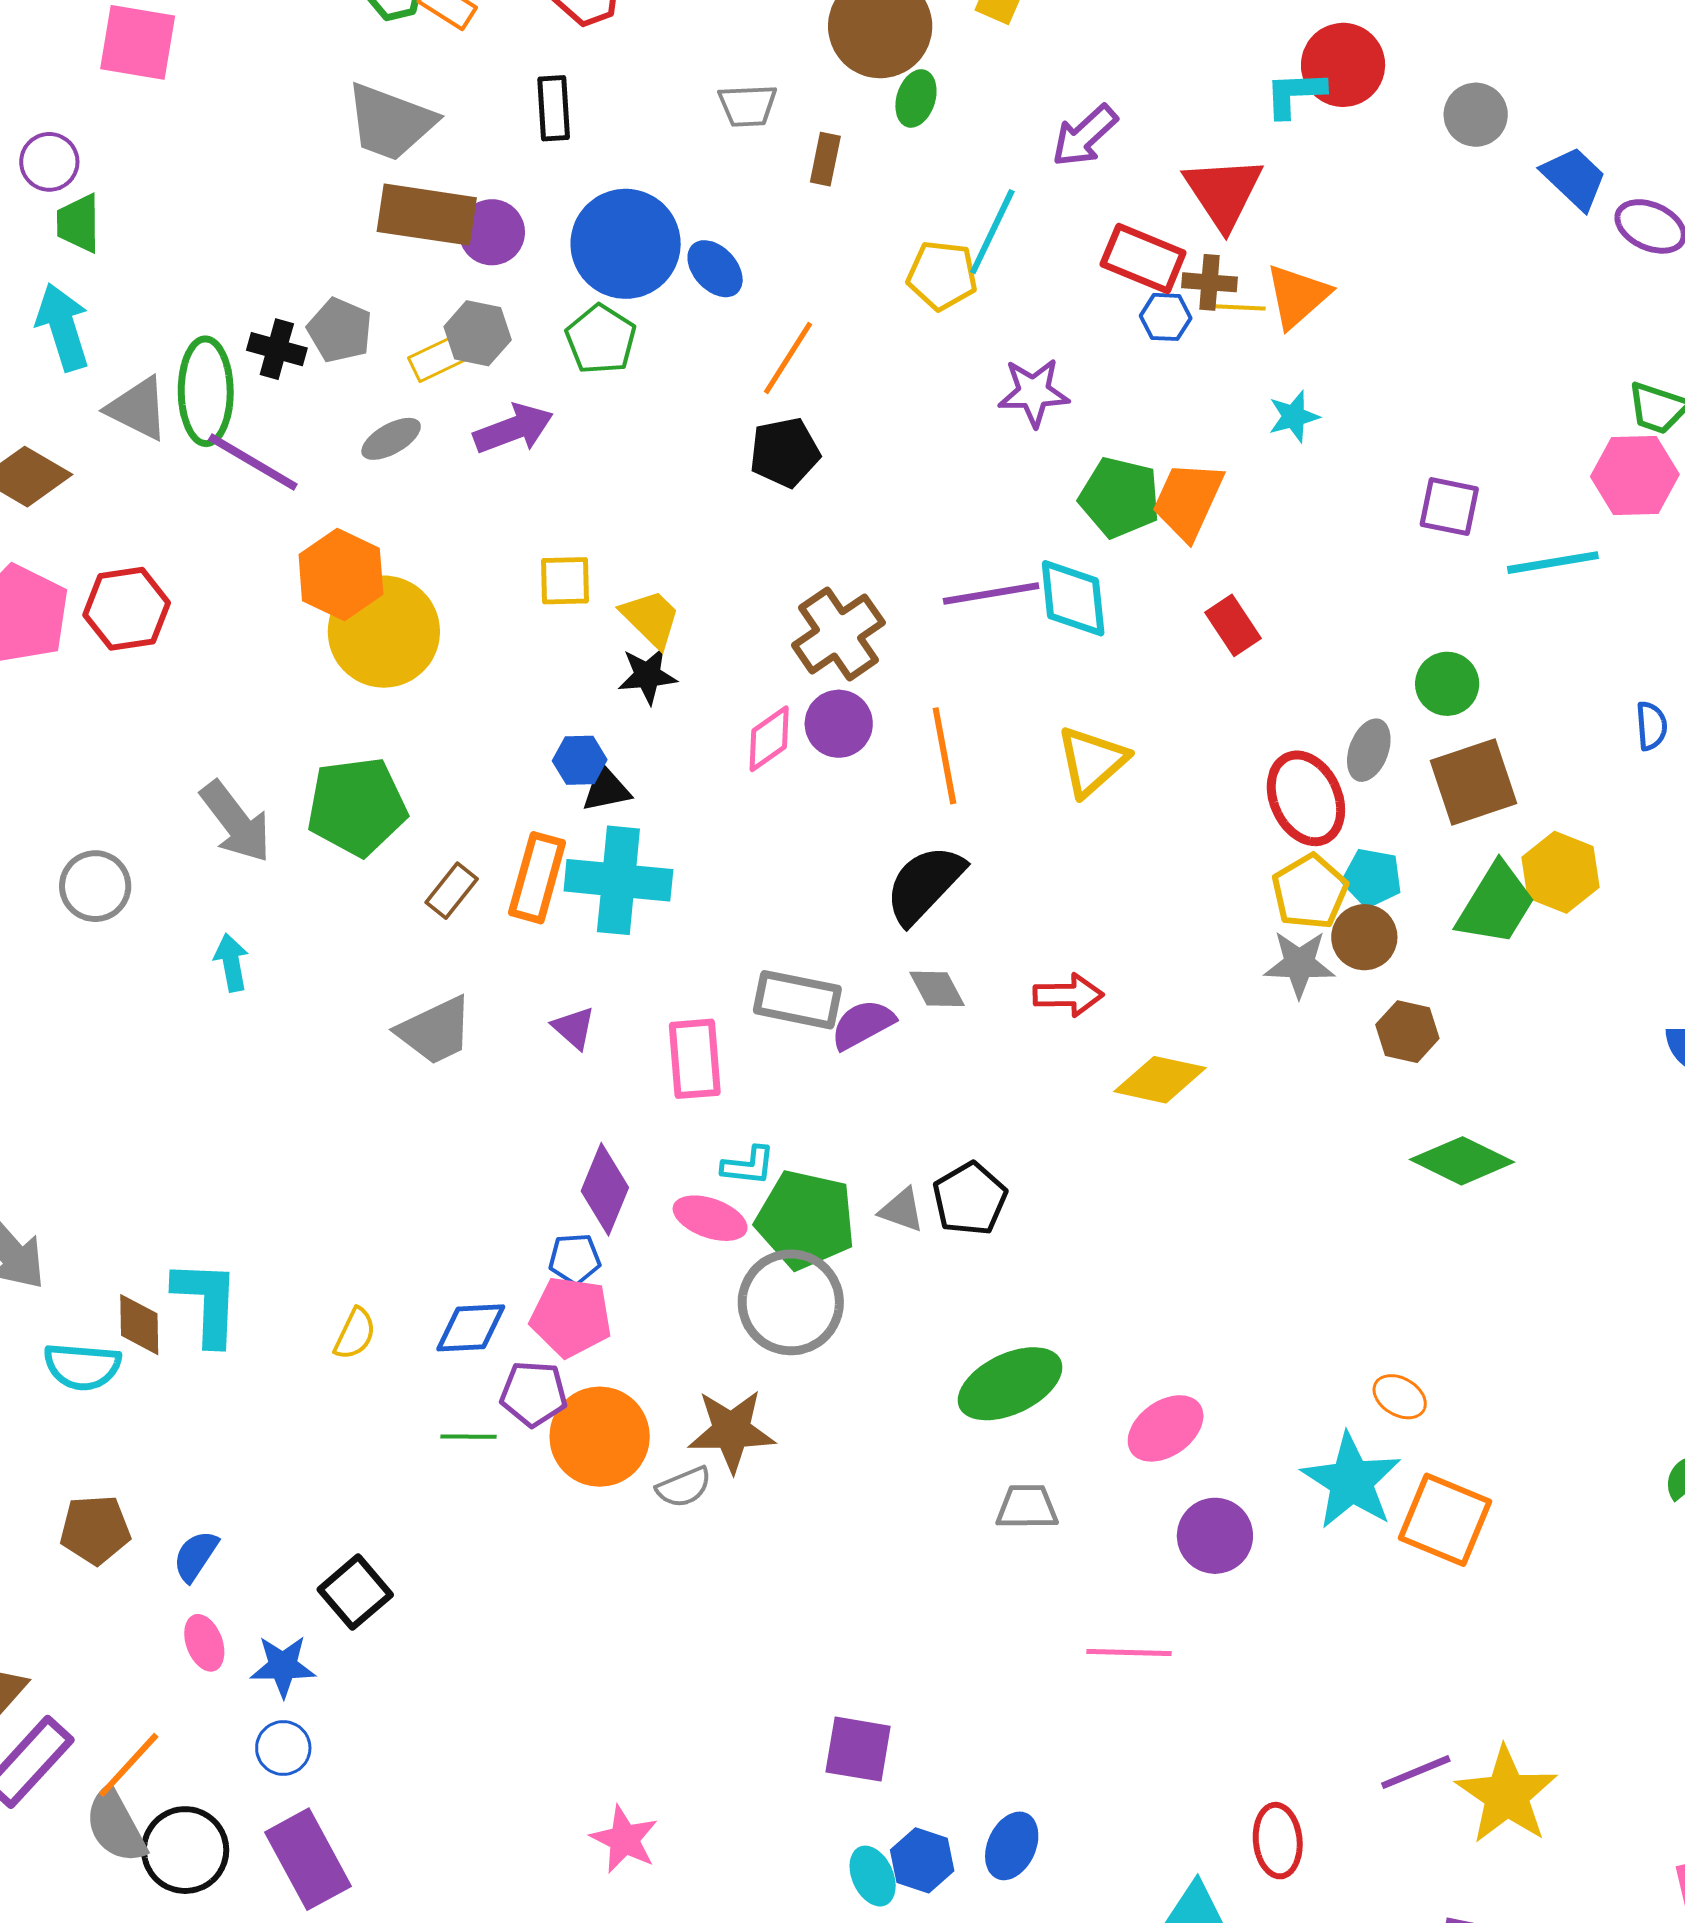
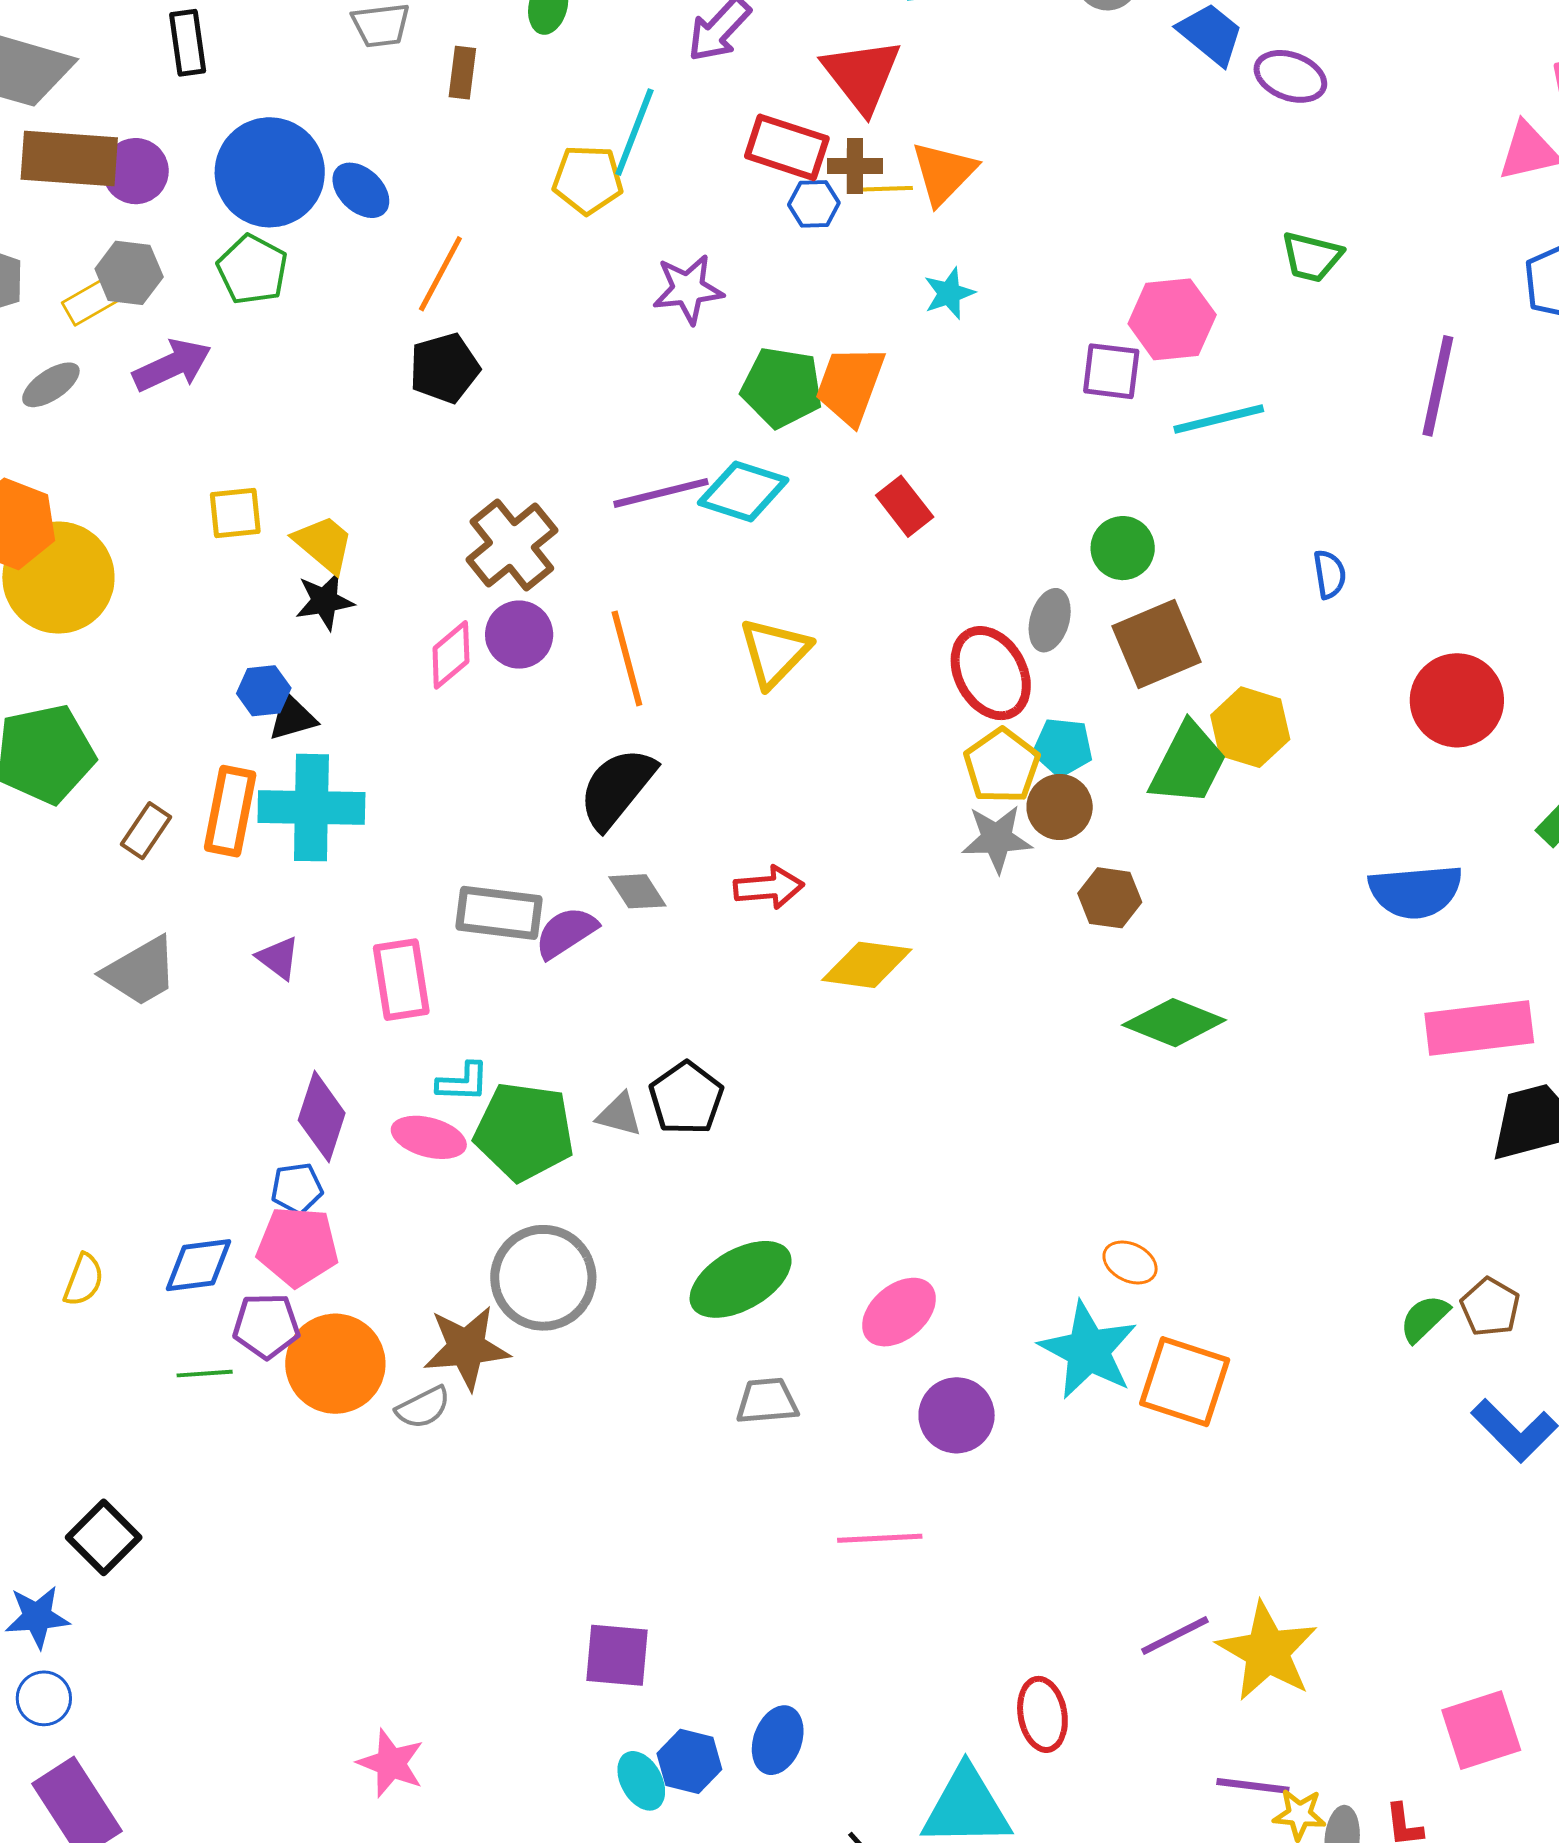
pink hexagon: (1635, 476) -> (1172, 319), moved
cyan diamond: (1073, 598) -> (743, 491), turned -62
gray circle: (791, 1302) -> (543, 1278), moved

